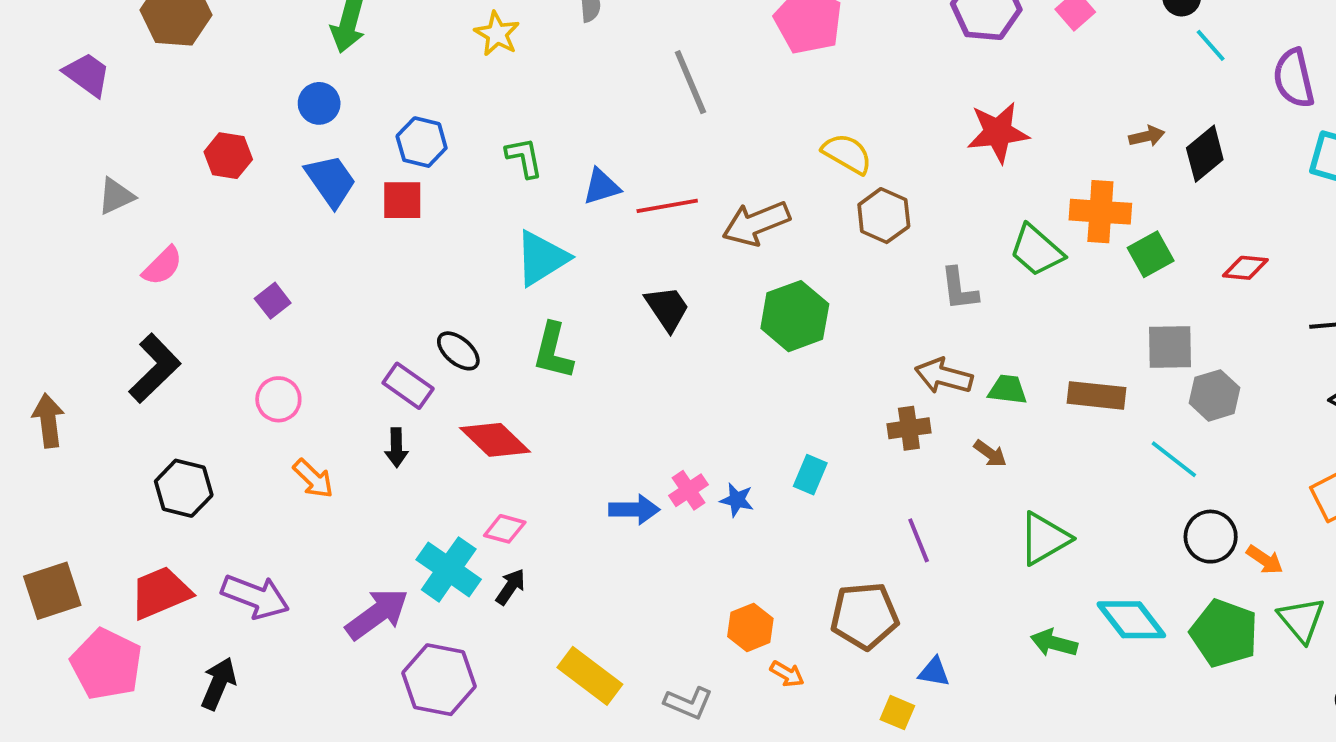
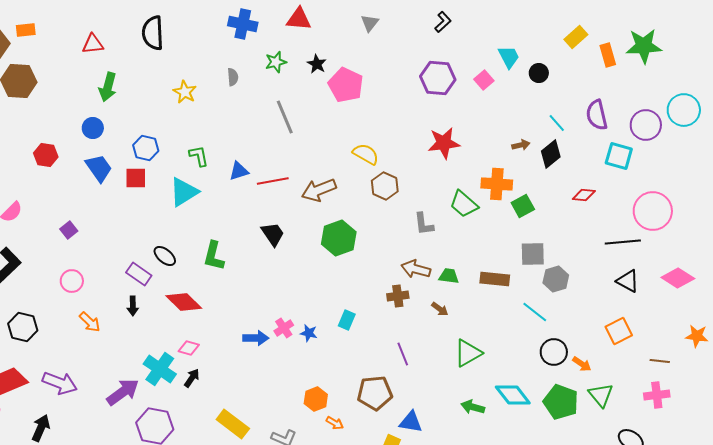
cyan line: (1211, 45) -> (557, 123), moved
cyan triangle: (541, 258) -> (184, 192), moved
red diamond: (1245, 268) -> (584, 195), moved
blue triangle: (934, 672) -> (411, 422), size x1.4

